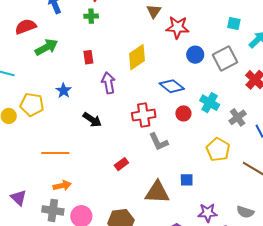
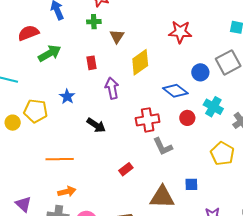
brown triangle: (154, 11) -> (117, 36), moved
blue circle: (195, 55) -> (200, 72), moved

